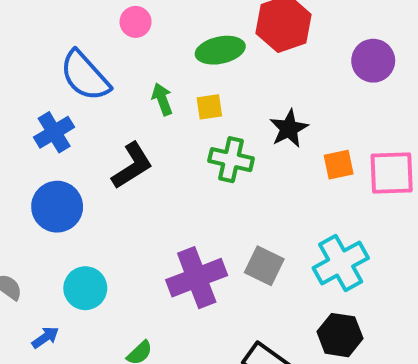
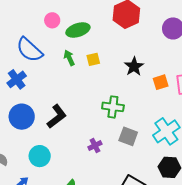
green ellipse: (220, 50) -> (78, 30), moved
green cross: (231, 160) -> (113, 107), moved
black L-shape: (132, 166) -> (57, 116), moved
purple cross: (197, 278) -> (95, 145), size x0.5

